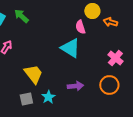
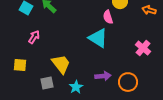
orange arrow: (110, 22) -> (149, 10), moved
orange circle: (109, 85) -> (128, 82), moved
gray square: (26, 99) -> (47, 83), moved

